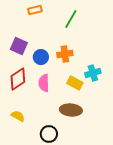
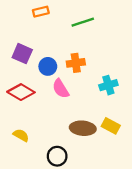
green line: (71, 19) -> (83, 22), turned 42
red diamond: (18, 79) -> (21, 92), turned 65
pink semicircle: (44, 83) -> (61, 89), moved, turned -30
yellow rectangle: (75, 83) -> (111, 126), moved

